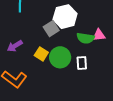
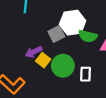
green semicircle: (86, 38) -> (88, 36), moved
purple arrow: (15, 46) -> (34, 52), moved

